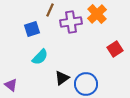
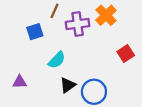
cyan semicircle: (40, 57) -> (57, 60), moved
purple triangle: (11, 85) -> (20, 82), moved, turned -40

